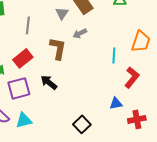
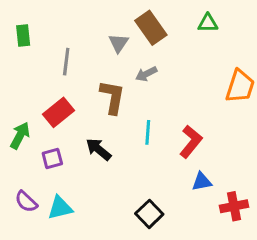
cyan line: (114, 55) -> (148, 132), moved
red L-shape: (132, 77) -> (191, 142), moved
purple square: (19, 88) -> (52, 159), size x0.6

